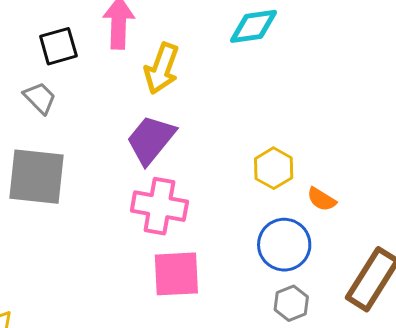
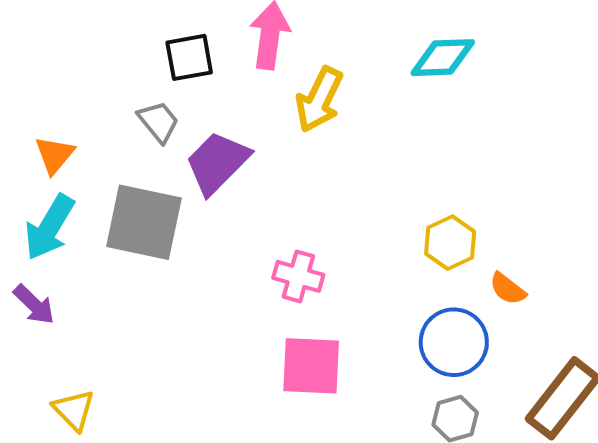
purple trapezoid: (151, 140) -> (217, 163), moved
pink cross: (159, 206) -> (298, 276), size x0.7

